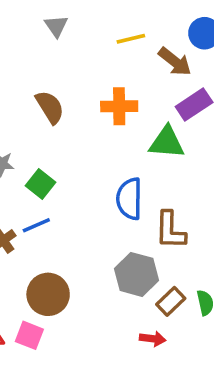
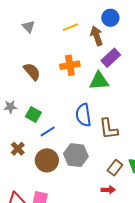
brown arrow: (175, 62) -> (97, 36), turned -138
blue line: (36, 225) -> (48, 131), moved
gray hexagon: (137, 274) -> (76, 155), moved
brown circle: (48, 294) -> (47, 160), moved

